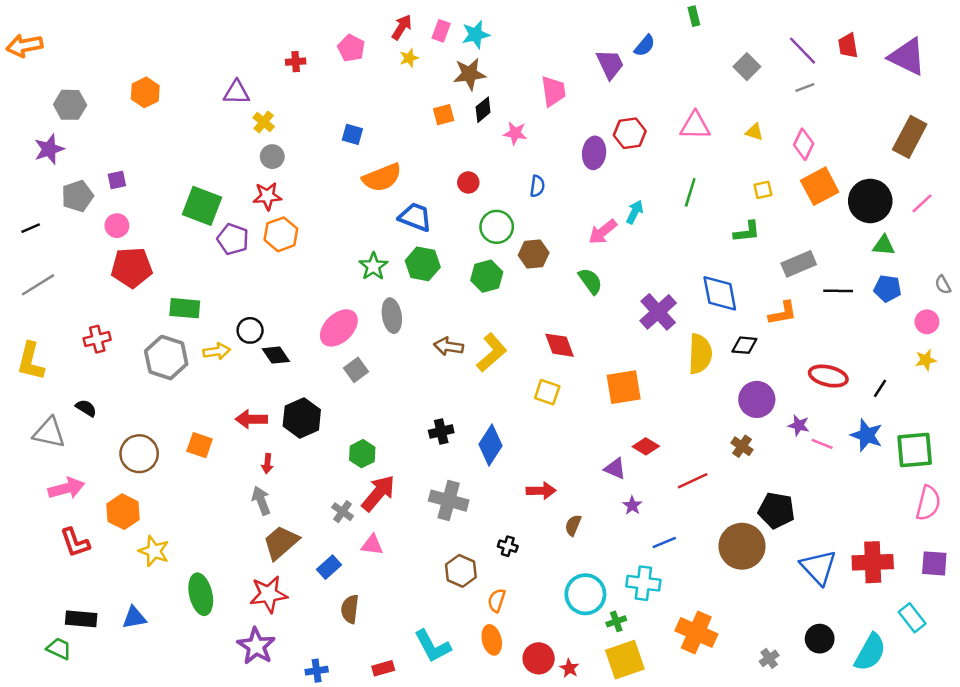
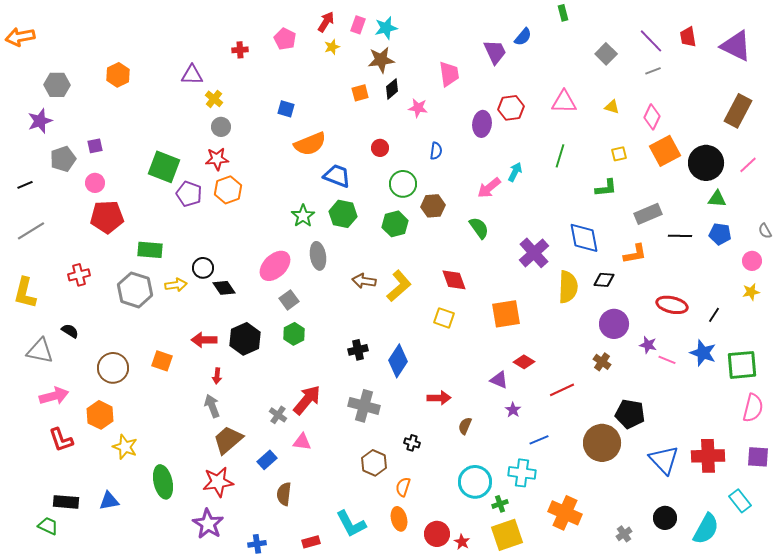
green hexagon: (362, 454) -> (294, 334), moved

